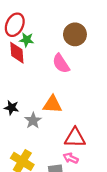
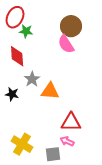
red diamond: (17, 53) -> (17, 56), moved
pink semicircle: (61, 63) -> (66, 44), moved
gray star: (33, 120) -> (32, 79), moved

